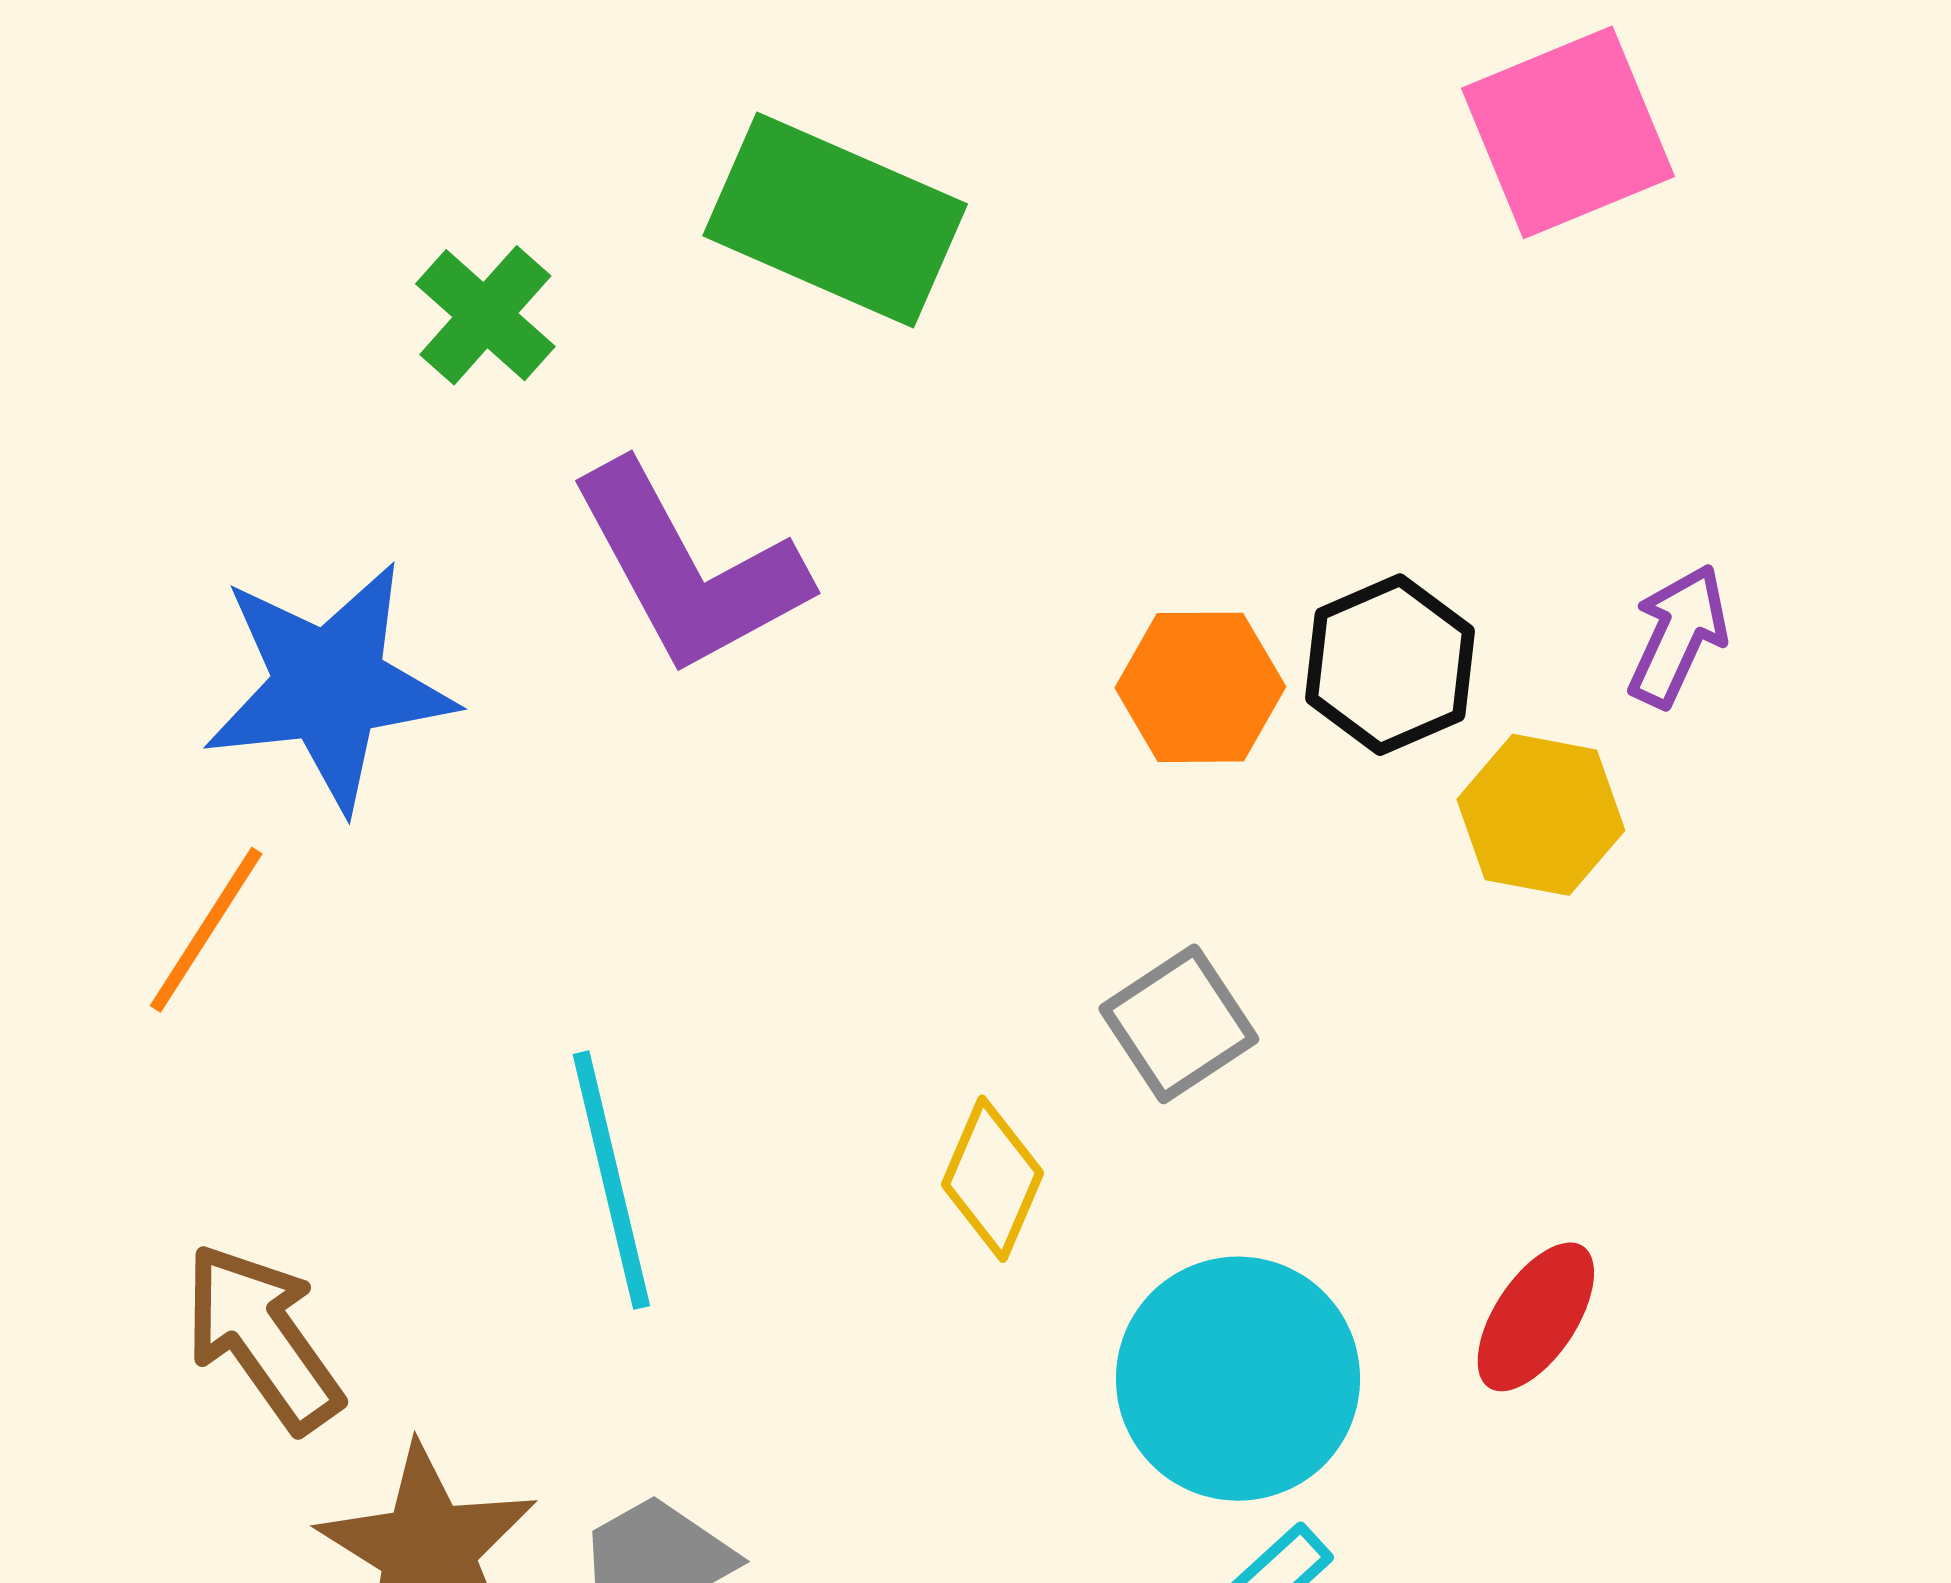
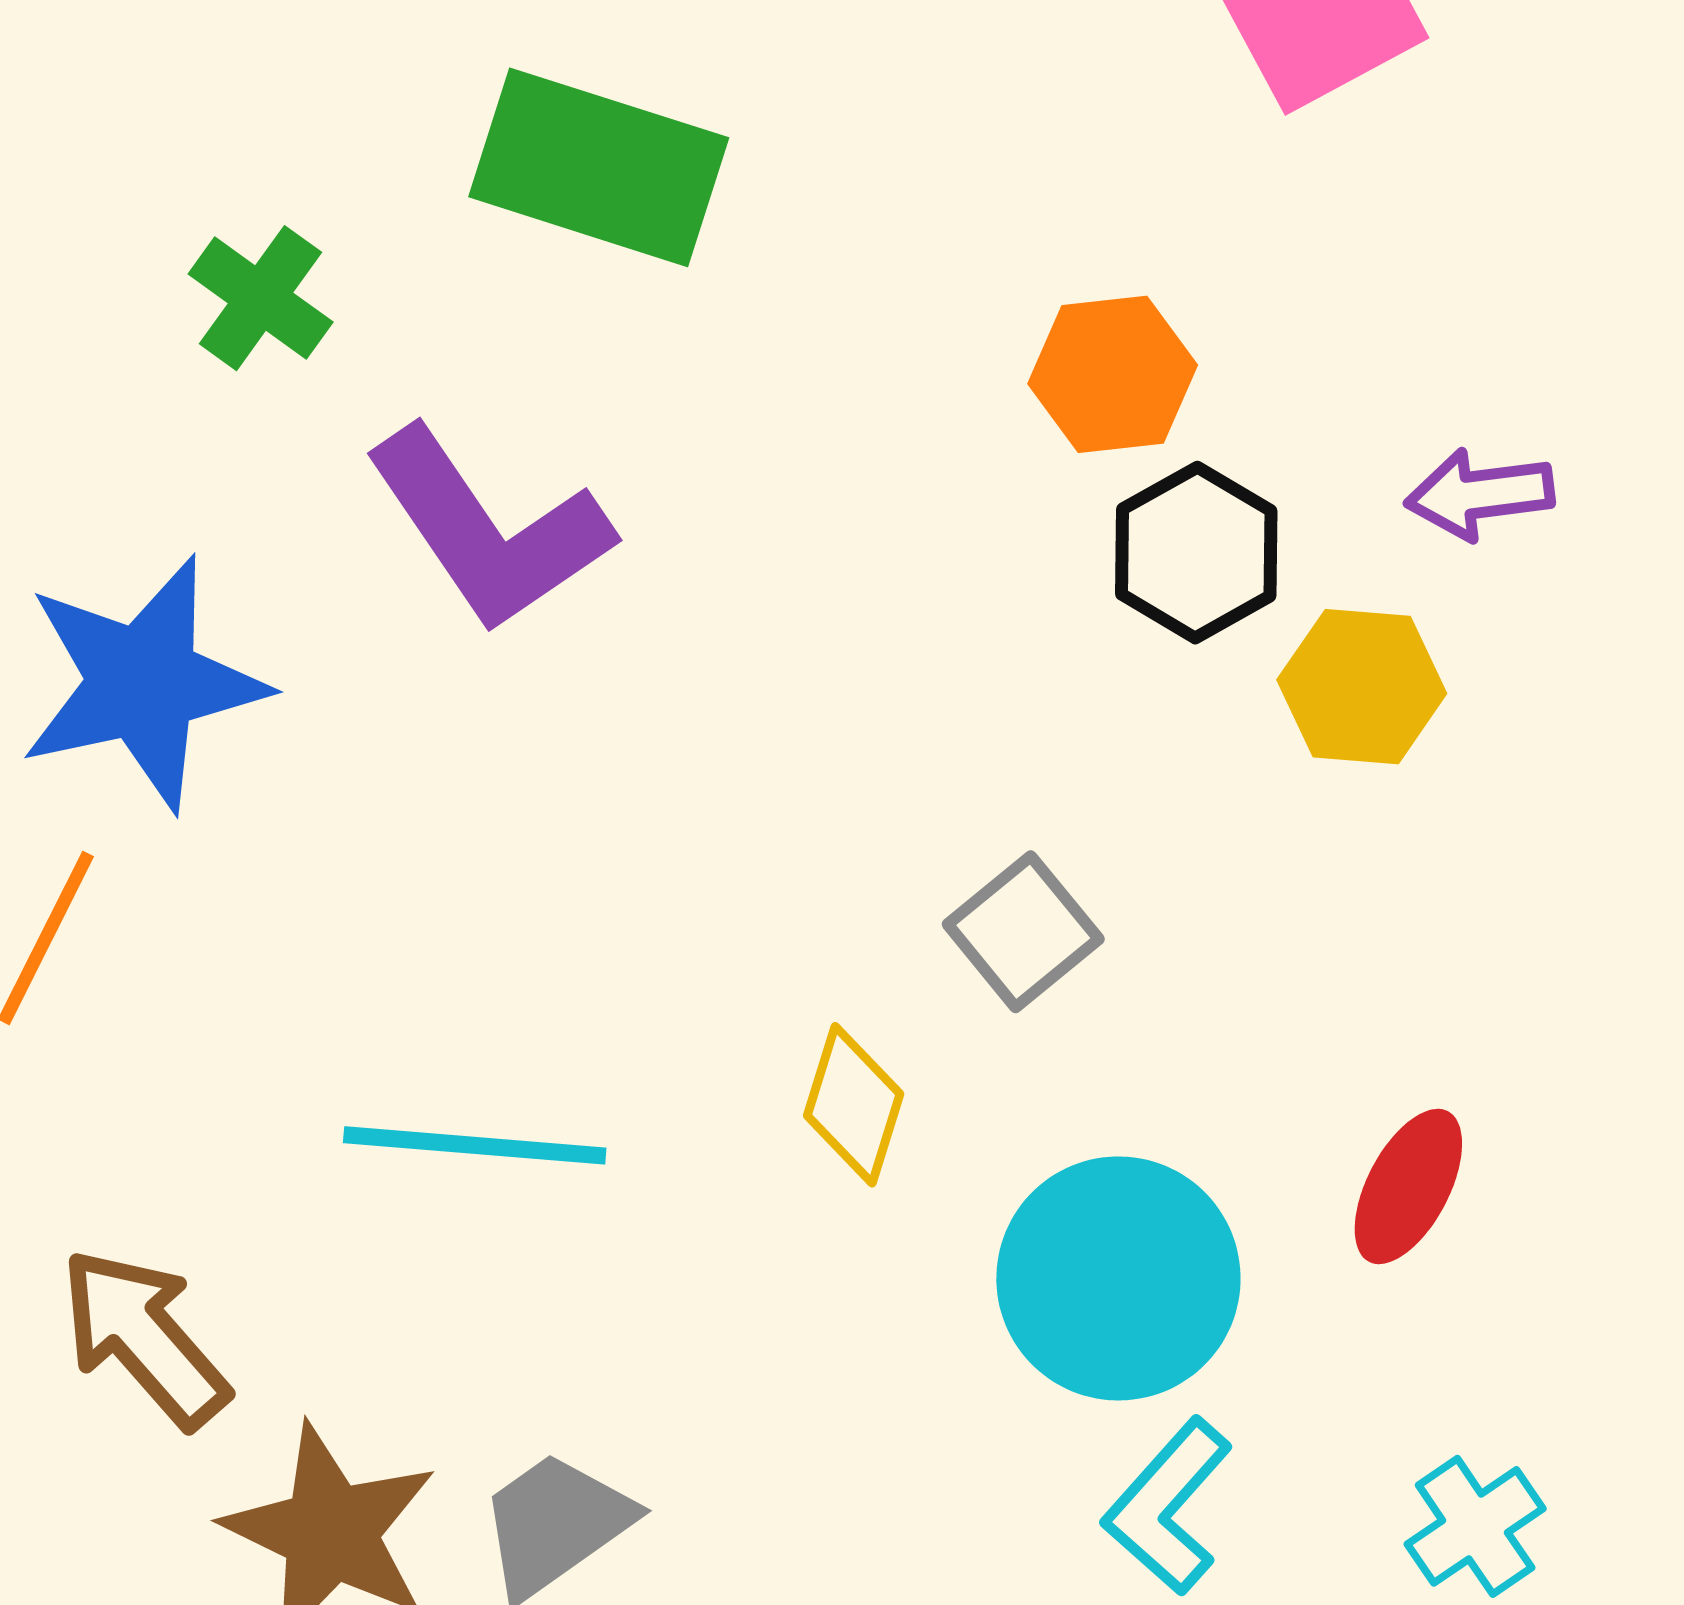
purple arrow: (1678, 636) -> (1480, 494), turned -116
orange hexagon: (1200, 687) -> (1113, 374), moved
cyan line: (611, 1180) -> (475, 1145), turned -66

